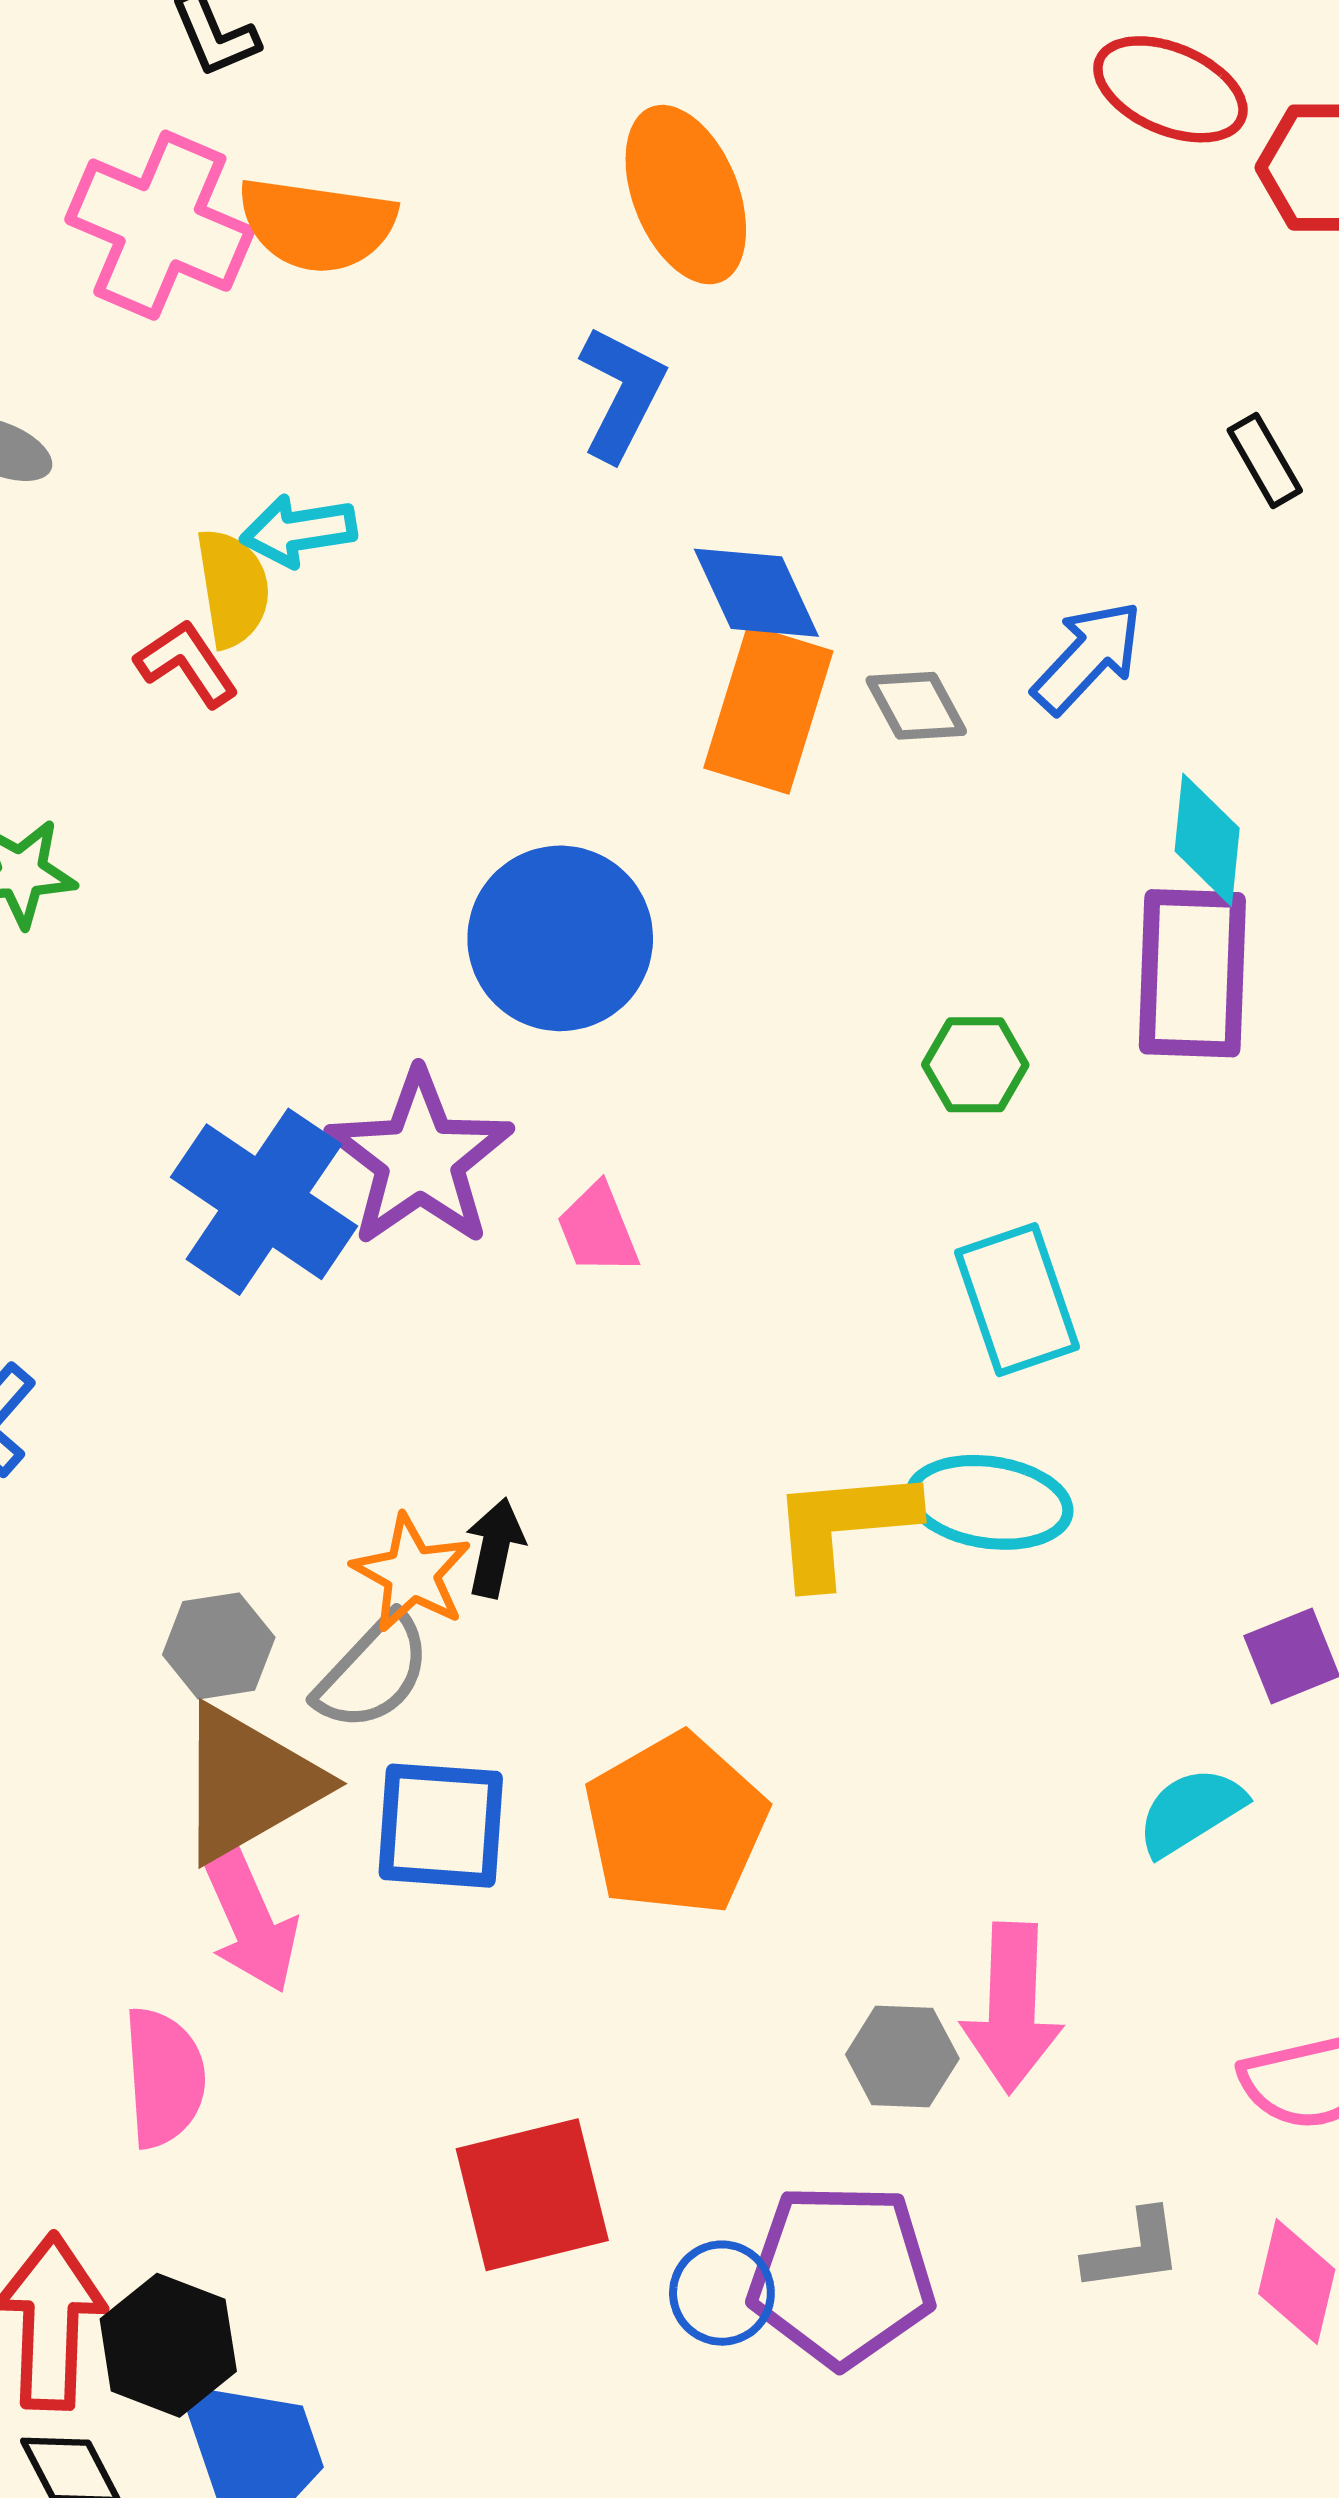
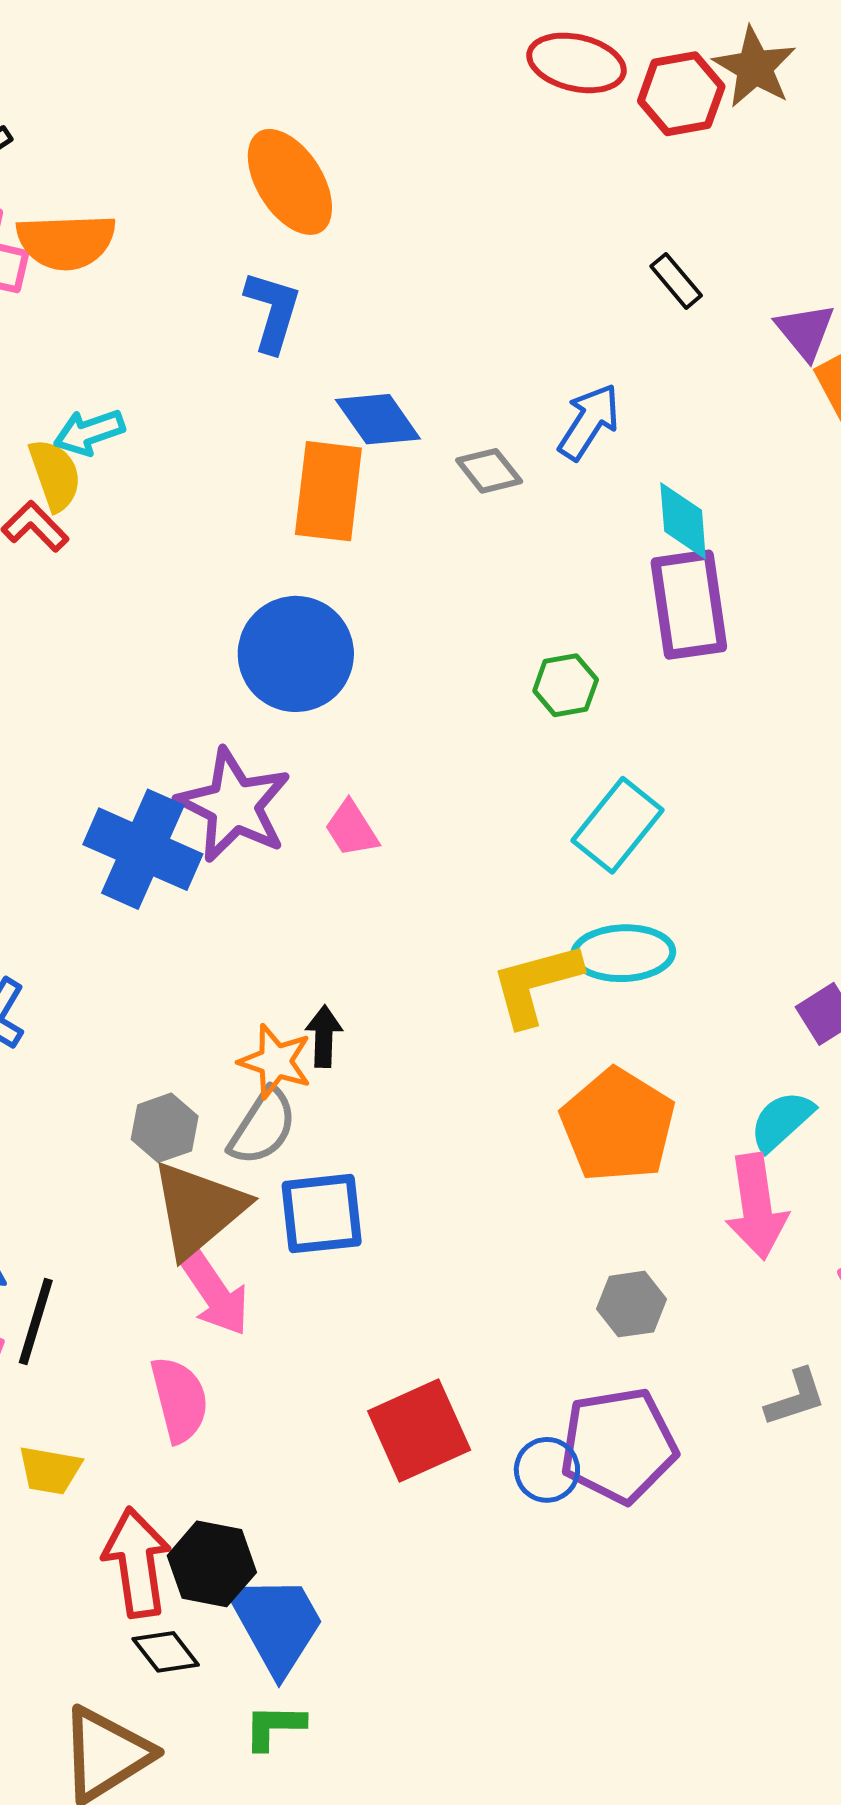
orange rectangle: (768, 710) -> (328, 491), moved
cyan rectangle: (1017, 1300) -> (617, 825), turned 68
orange pentagon: (676, 1824) -> (618, 1125), moved
pink arrow: (1012, 2008) -> (756, 1206), moved

